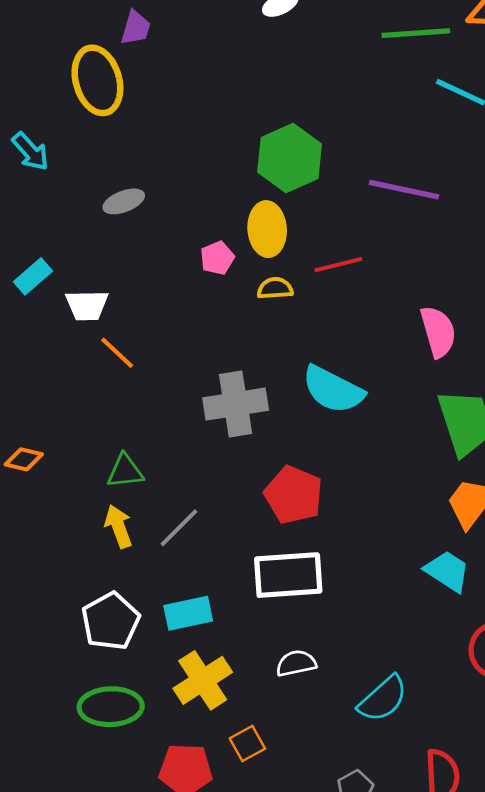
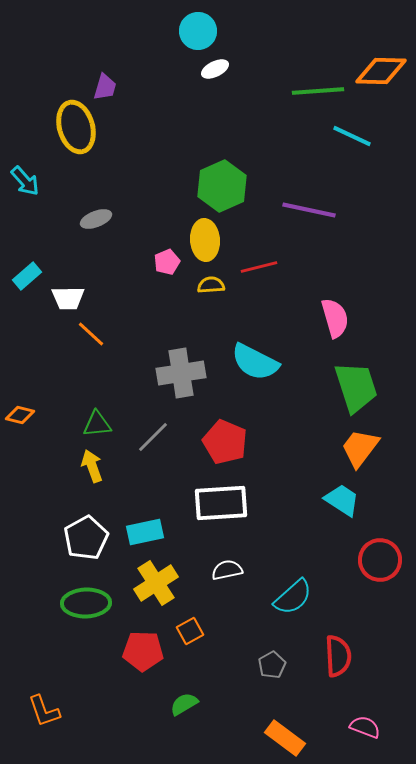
gray line: (179, 528) -> (153, 437), moved

